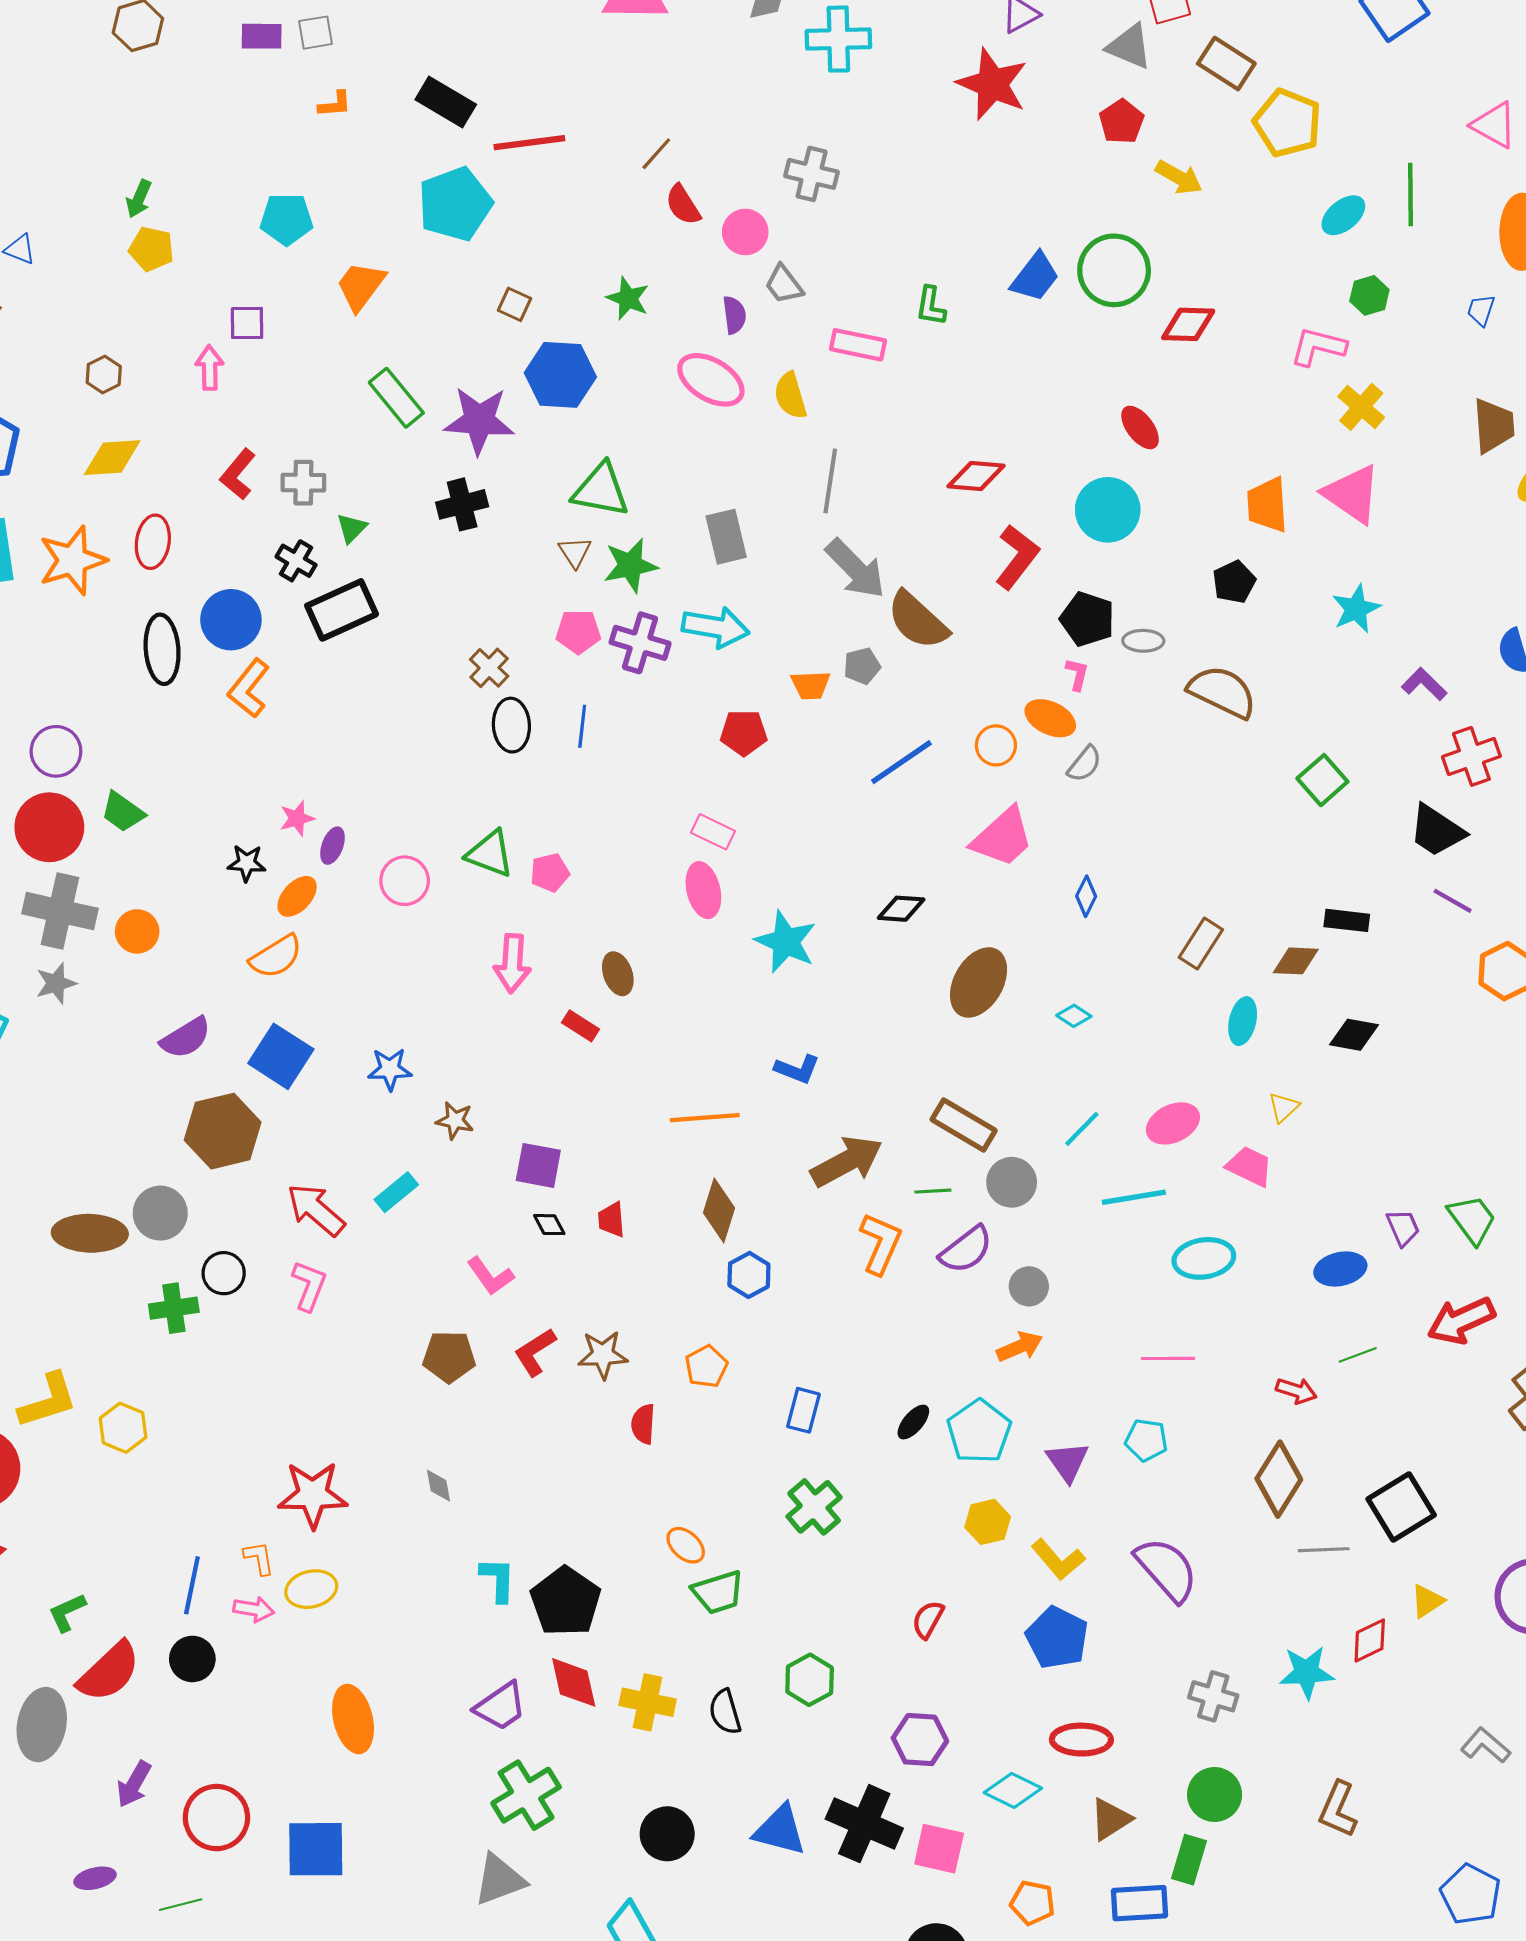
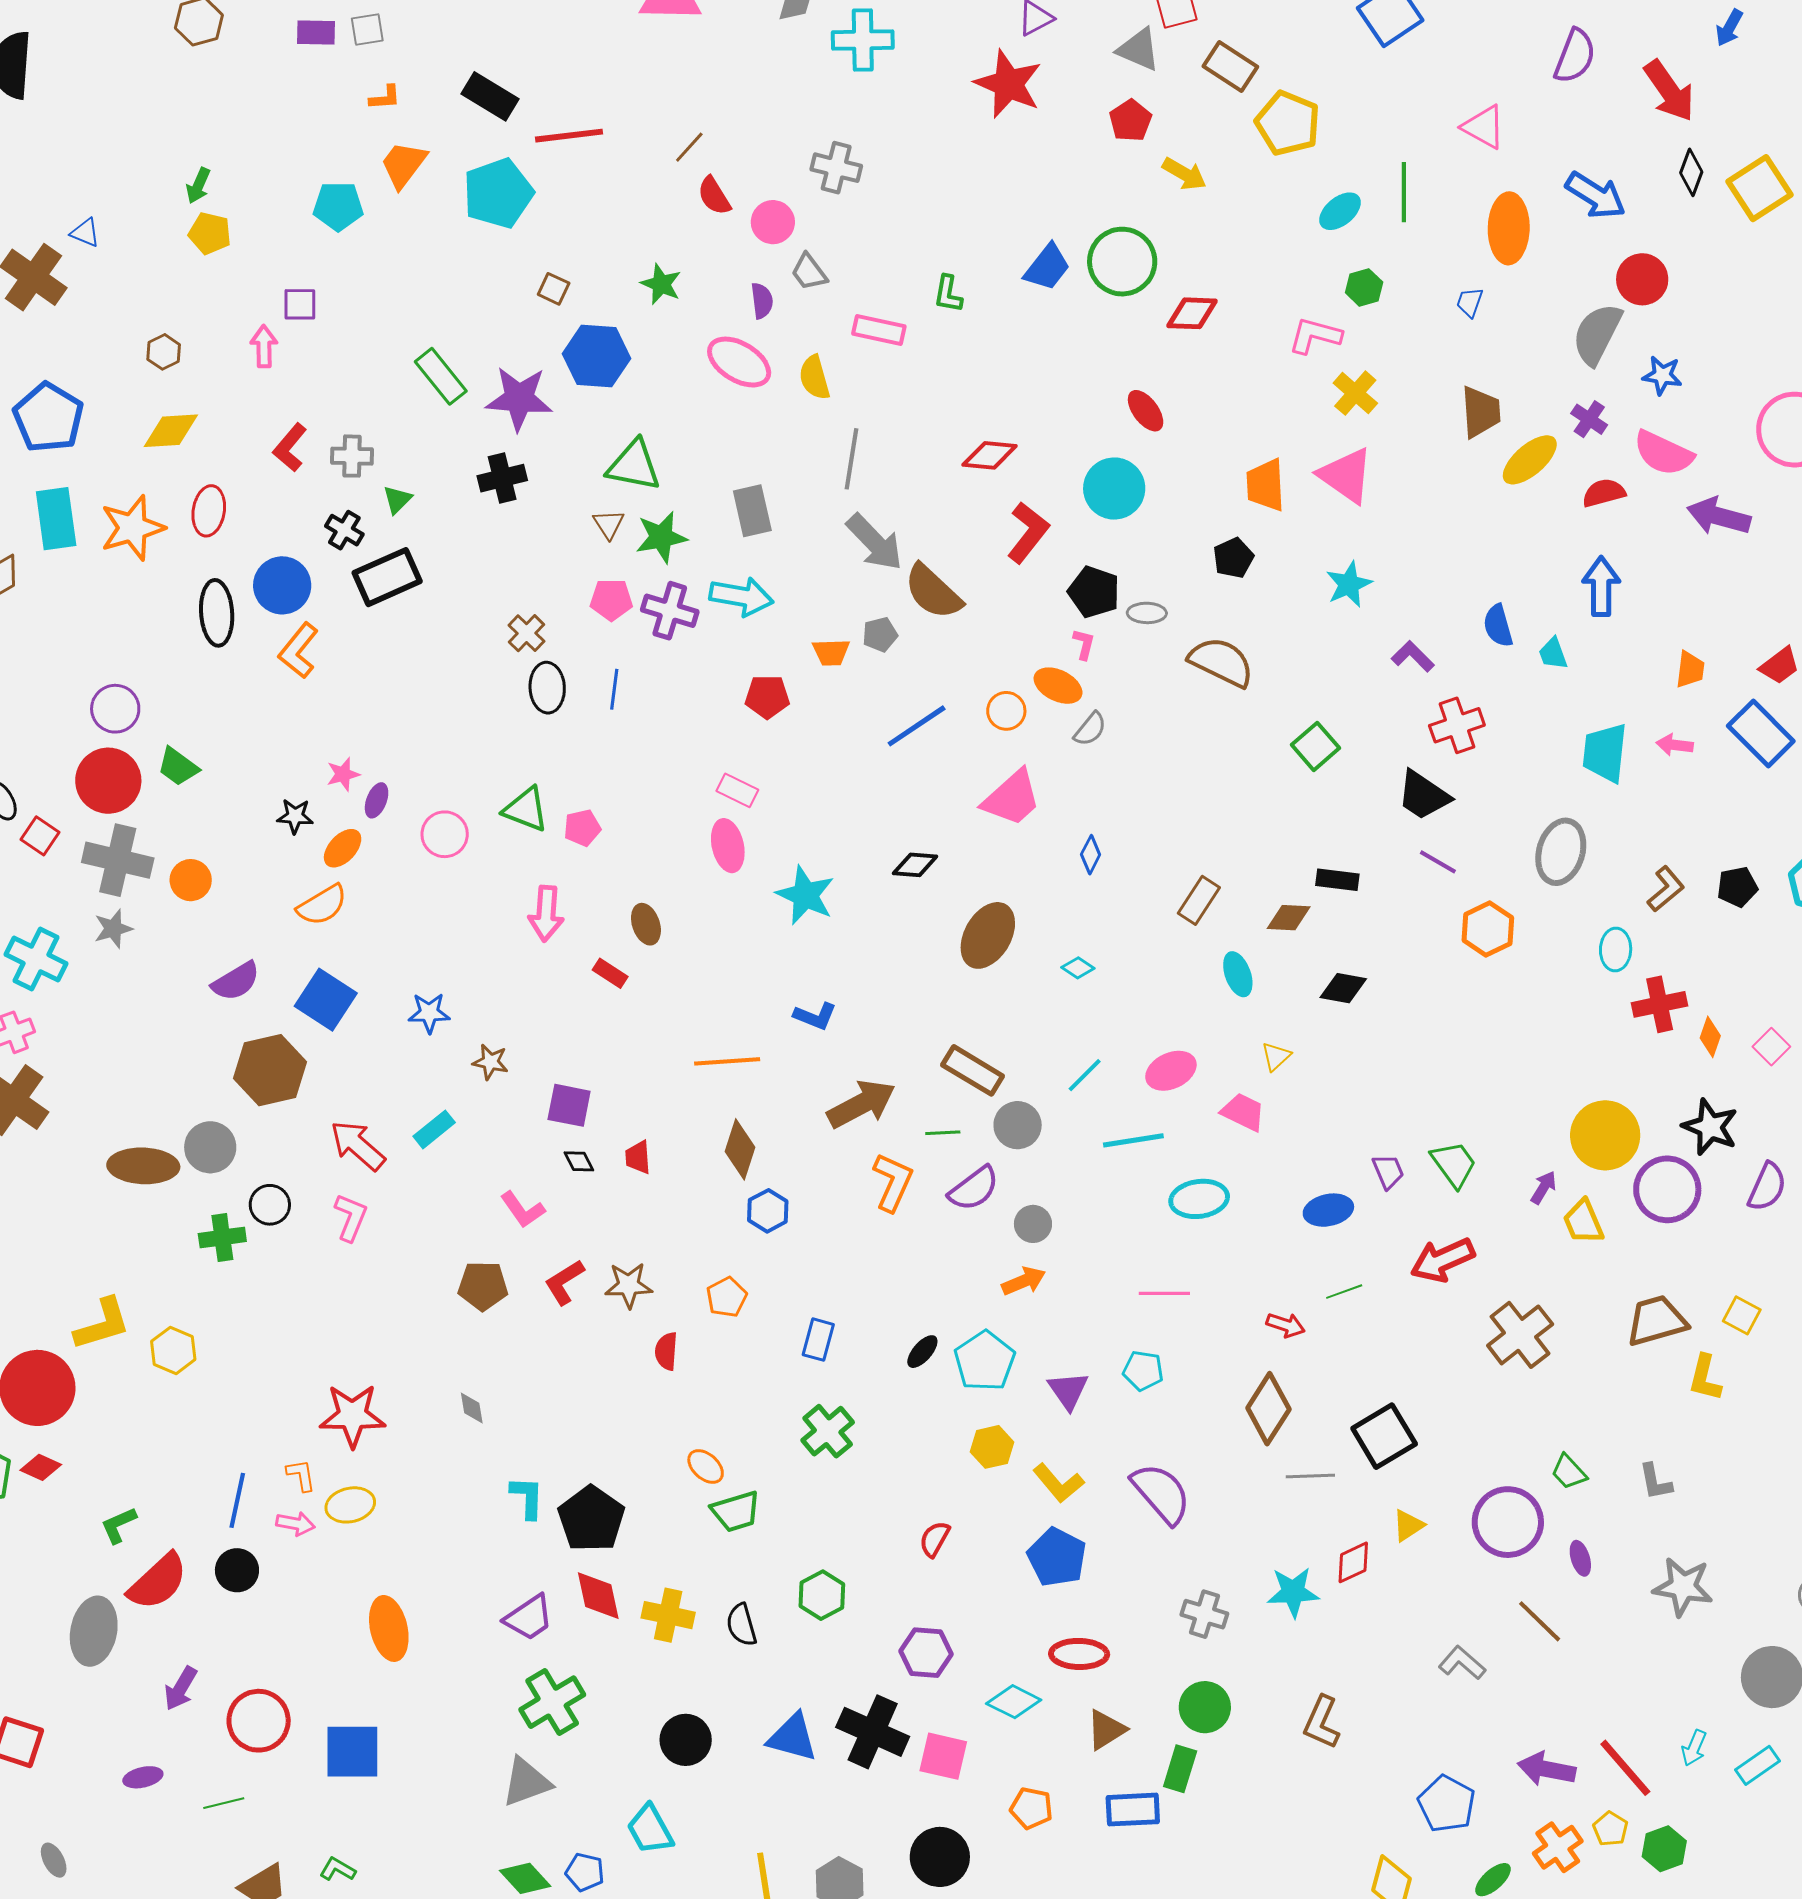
orange trapezoid: (361, 286) -> (404, 165), moved
cyan ellipse: (1243, 1021) -> (1238, 974), turned -33

